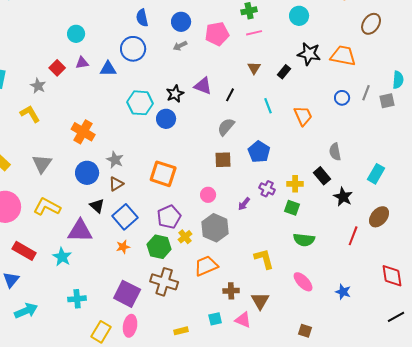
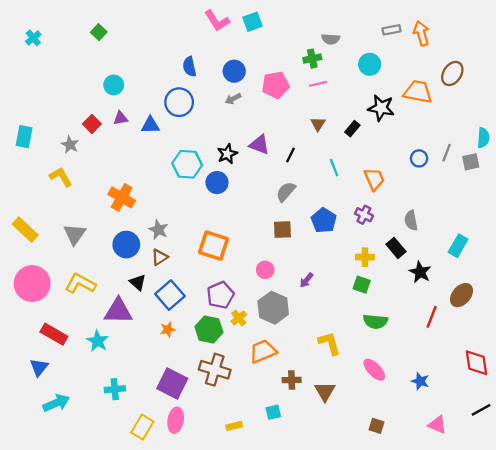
orange trapezoid: (343, 56) -> (418, 92), moved
purple cross: (267, 189) -> (364, 215), moved
pink triangle: (243, 320) -> (437, 425), moved

